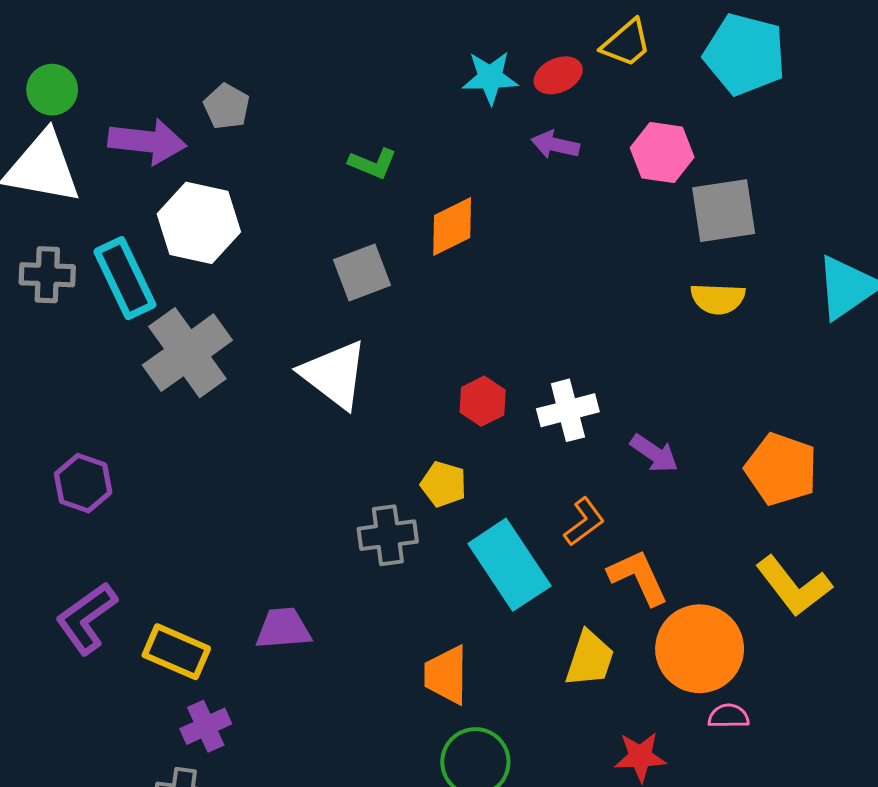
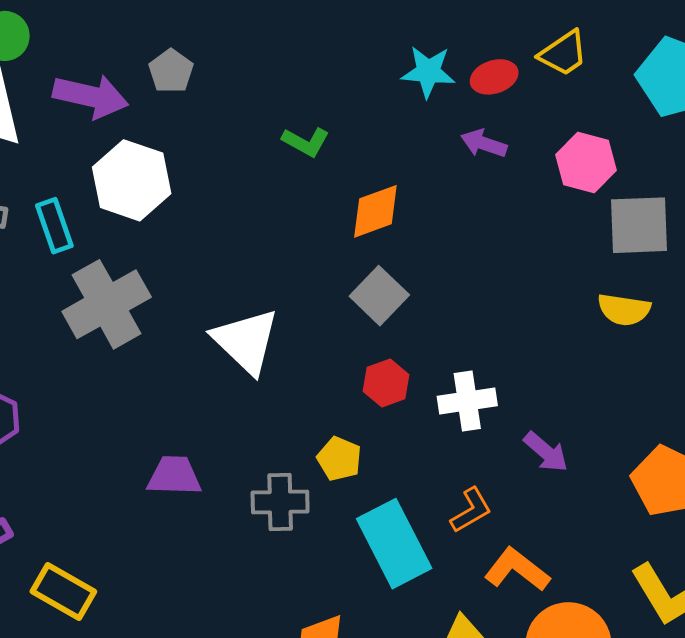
gray square: (362, 272) -> (379, 296), moved, turned -32
cyan rectangle: (125, 278) -> (54, 226), size x0.7
orange L-shape: (638, 577) -> (517, 570), turned -34
purple trapezoid: (283, 628) -> (174, 476), moved

